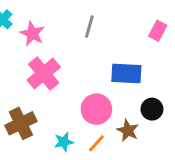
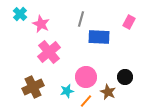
blue rectangle: (126, 73) -> (99, 37), moved
cyan star: (64, 142) -> (67, 91), moved

